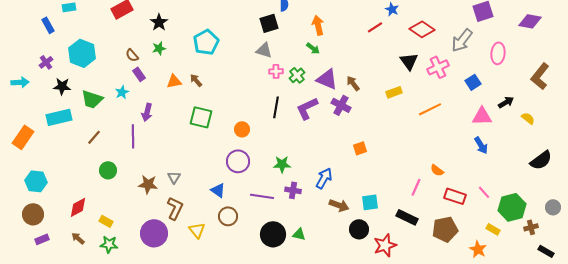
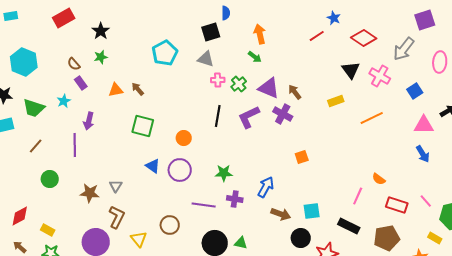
cyan pentagon: (206, 42) -> (165, 53), moved
pink cross: (438, 67) -> (380, 76), turned -35
blue triangle: (218, 190) -> (153, 166), moved

